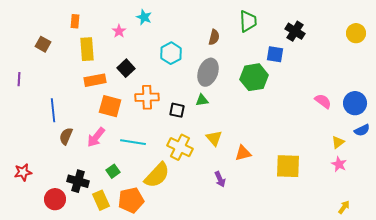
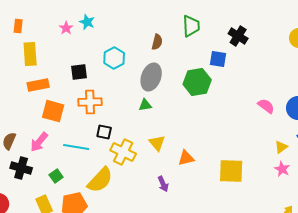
pink star: (119, 31) -> (66, 28), moved
black square: (126, 68) -> (79, 72), moved, turned 36
black square: (177, 110) -> (104, 132), moved
black cross: (78, 181) -> (21, 168), moved

